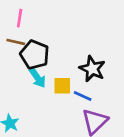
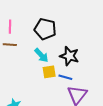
black pentagon: (35, 55) -> (45, 29), moved
cyan arrow: (38, 78) -> (41, 55), moved

